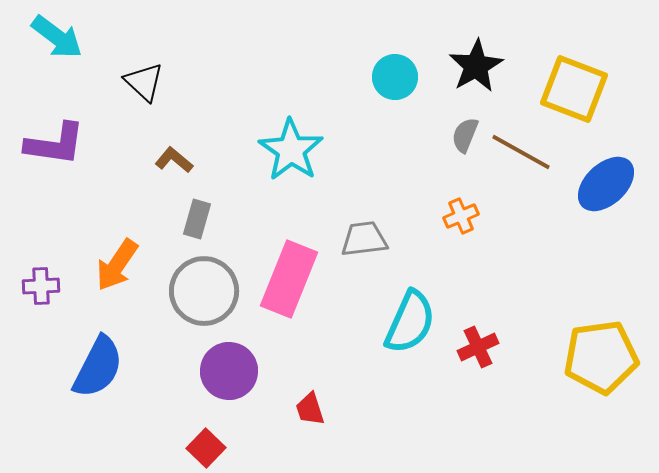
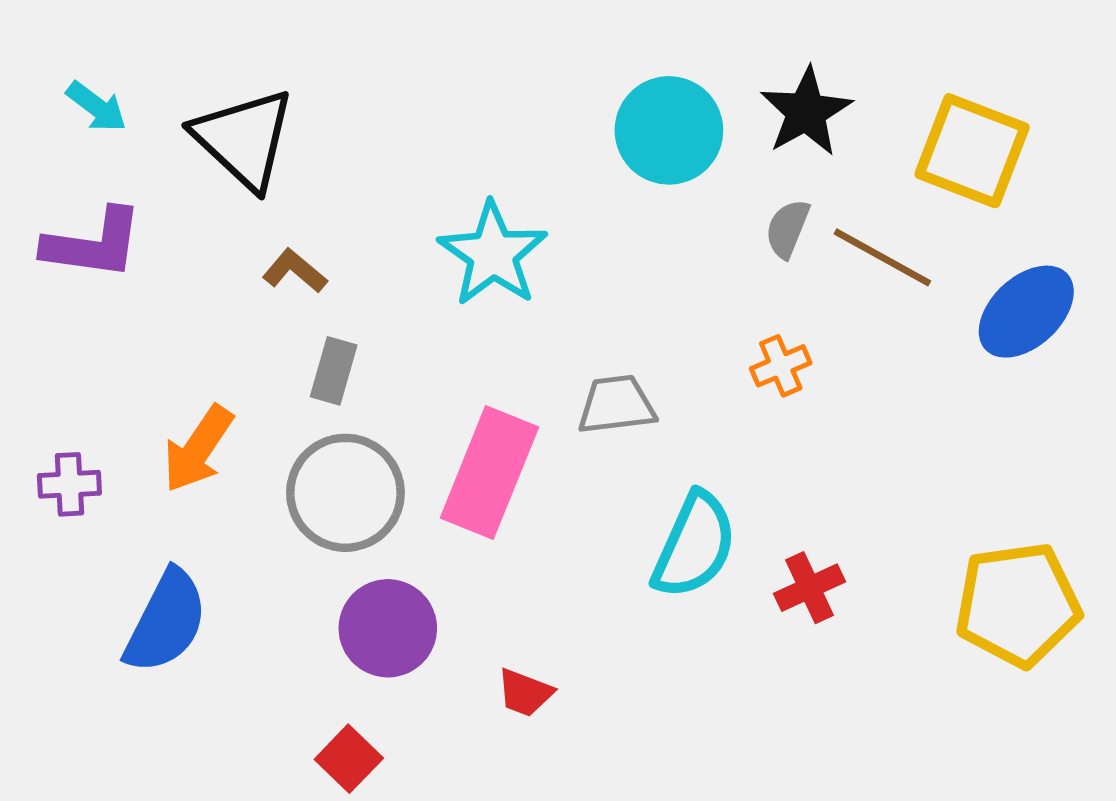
cyan arrow: (57, 37) -> (97, 107), moved, size x0.7
cyan circle: (395, 77) -> (669, 130), size x1.4
black triangle: (144, 82) -> (244, 139), size x1.6
red trapezoid: (310, 409) -> (525, 693), turned -51

